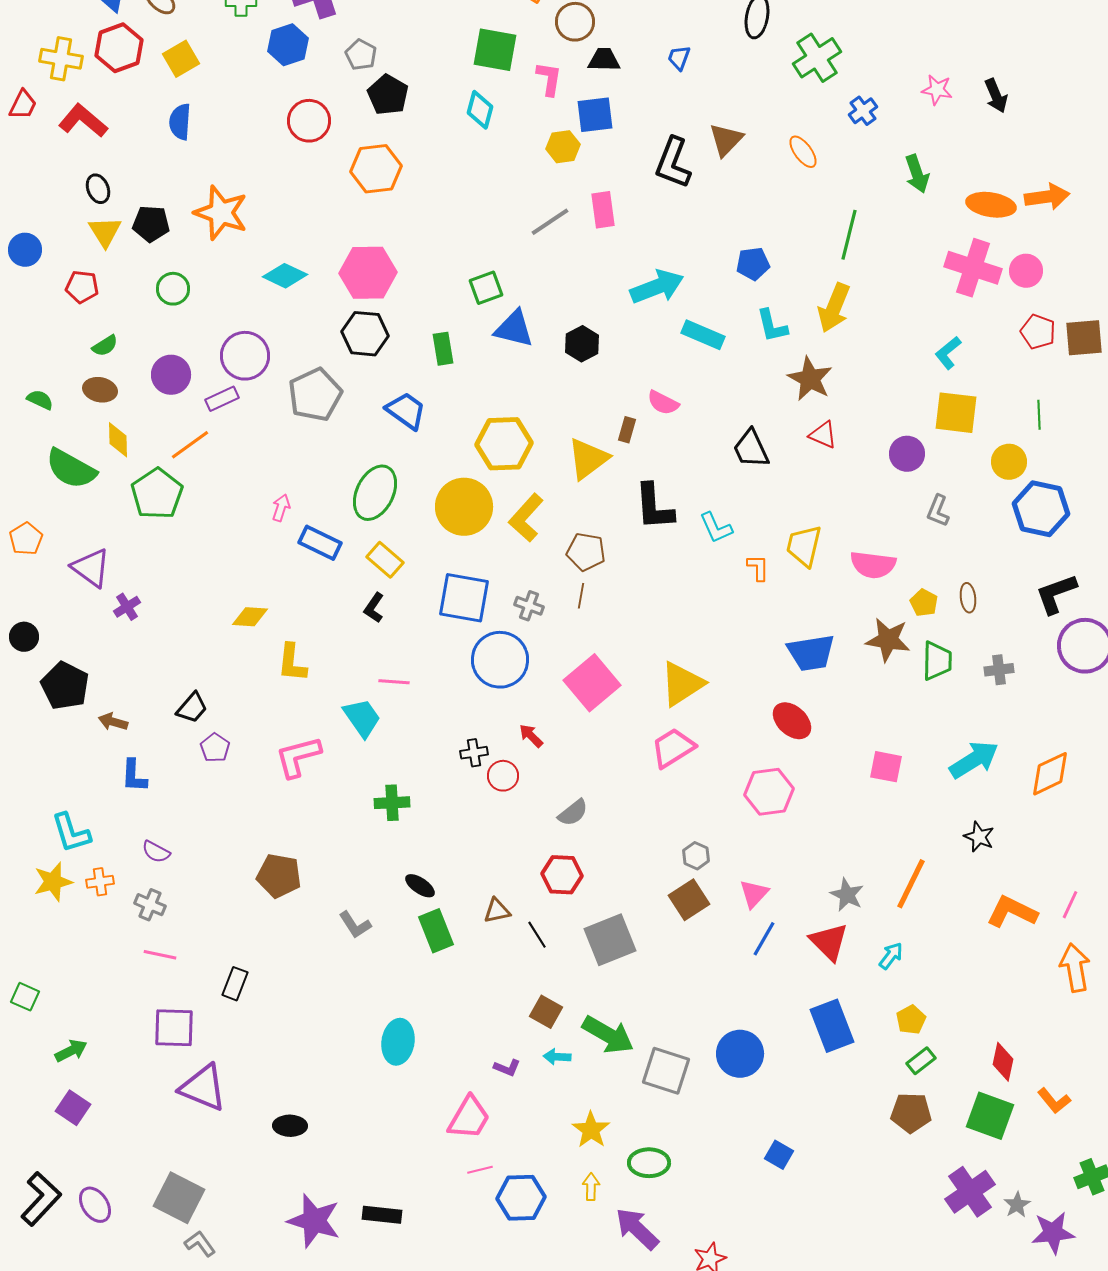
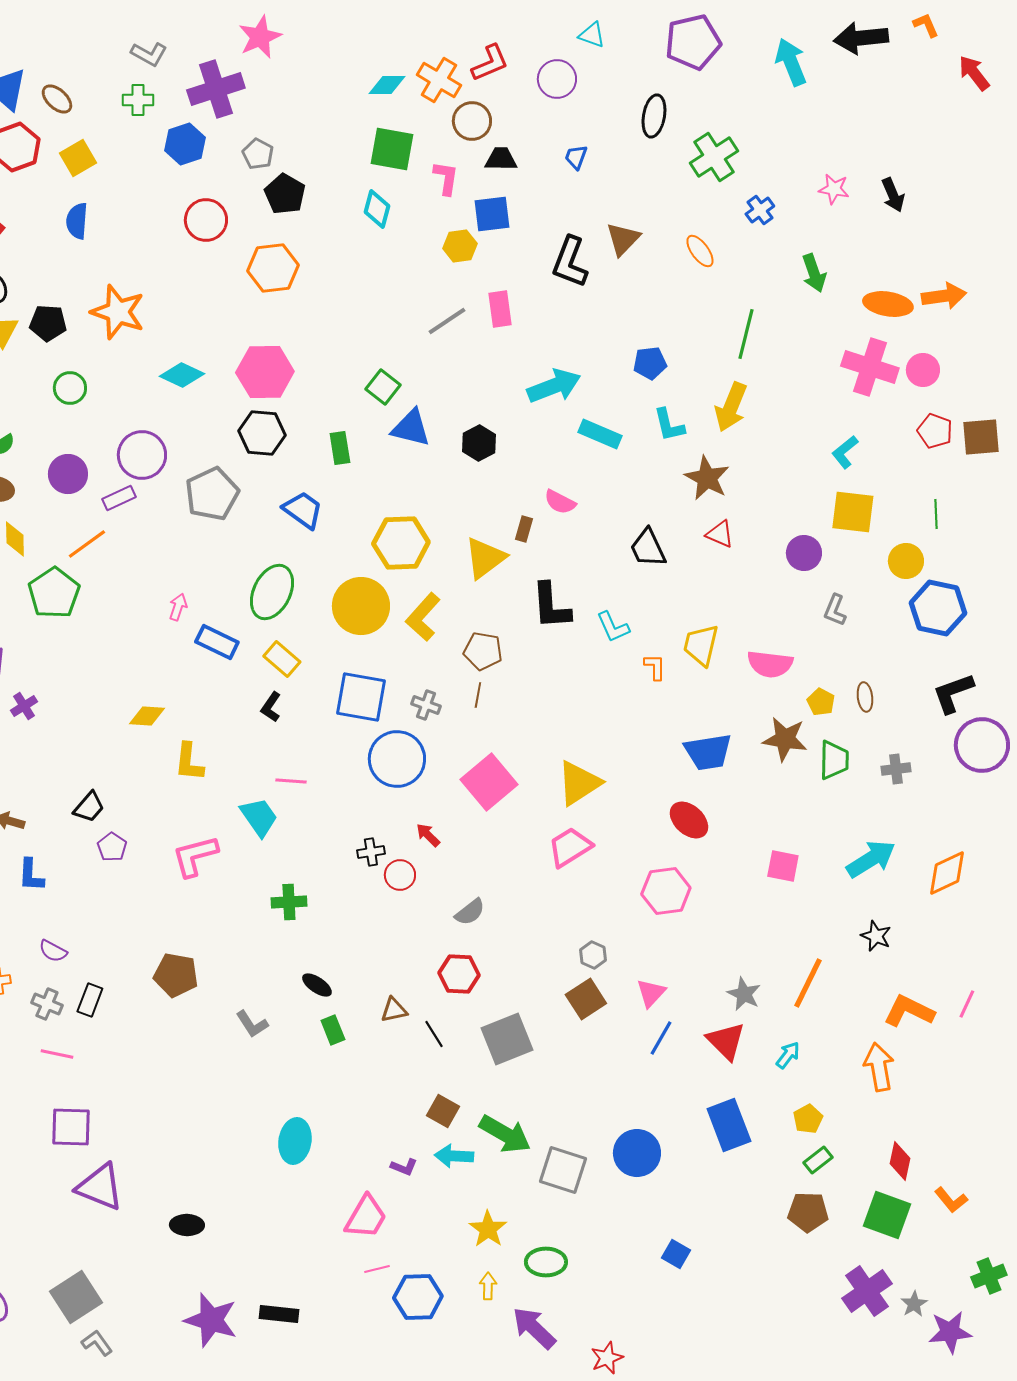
green square: (486, 288) -> (383, 387), turned -32
green rectangle: (436, 931) -> (333, 1030), size x0.7
orange arrow: (1075, 968) -> (879, 1067), moved
black rectangle: (235, 984) -> (90, 1000), moved
cyan arrow: (557, 1057) -> (454, 1156), size x1.4
gray square: (179, 1198) -> (76, 1297), turned 30

